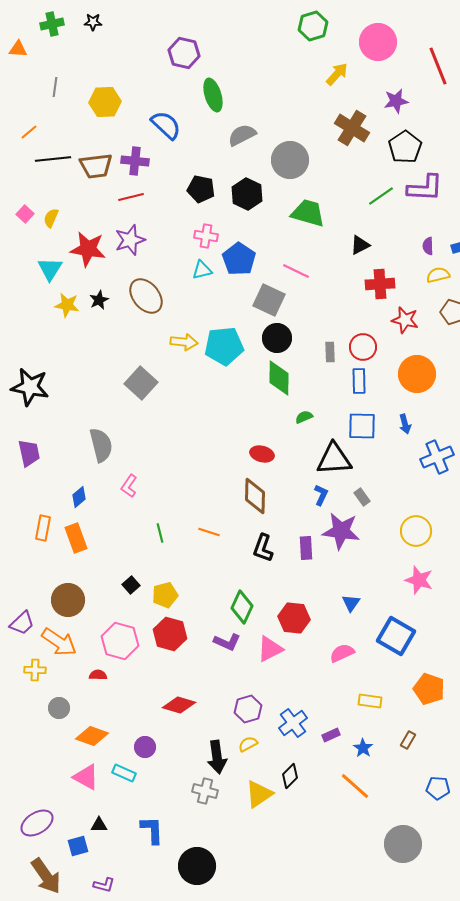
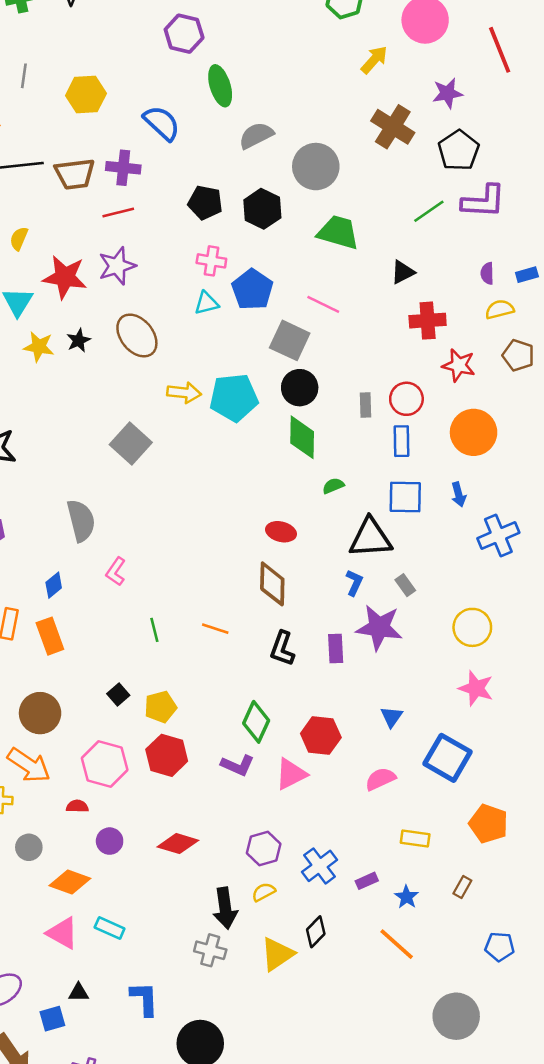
purple circle: (145, 747) -> (110, 841), moved

